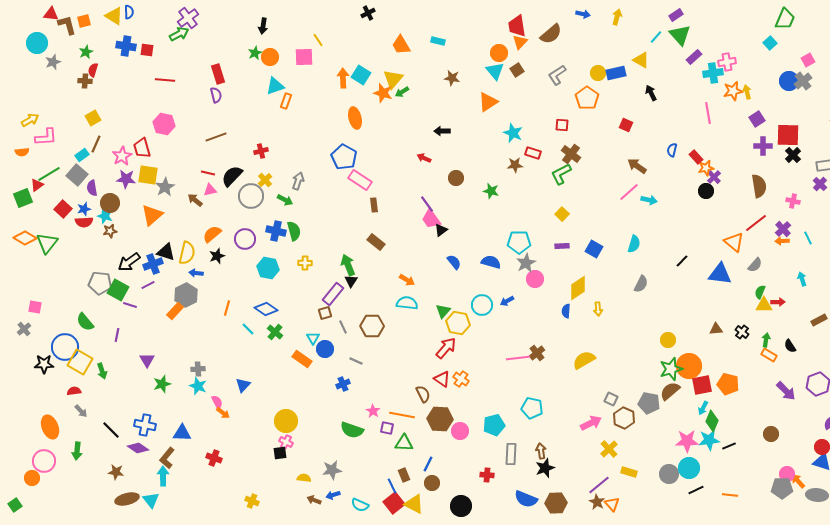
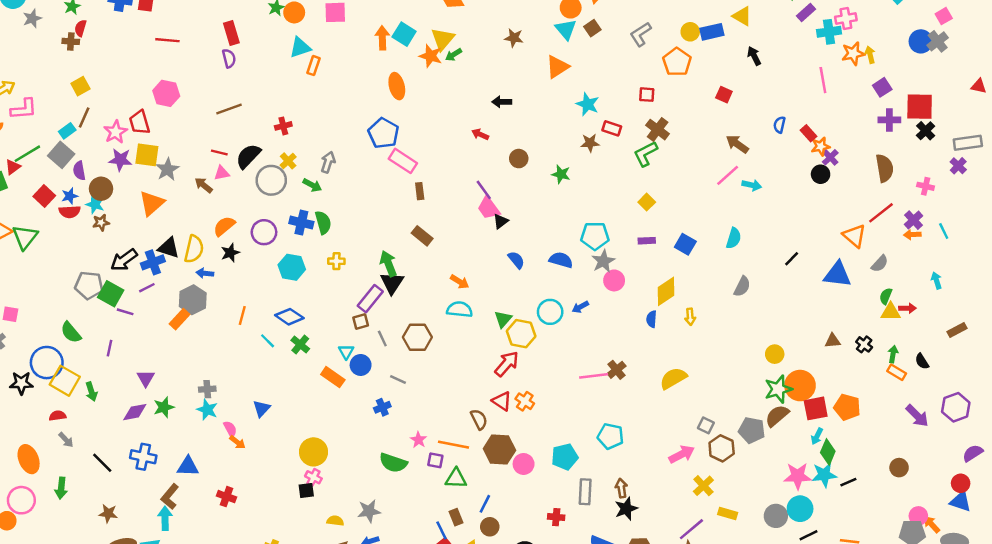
black triangle: (351, 281) -> (392, 283), size x1.5
purple diamond: (138, 448) -> (135, 412), moved, turned -45

